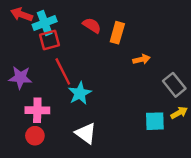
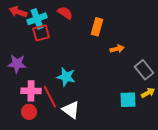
red semicircle: (92, 25) -> (65, 13), moved
red line: (63, 71) -> (50, 97), moved
cyan star: (80, 93) -> (66, 77), turned -30

